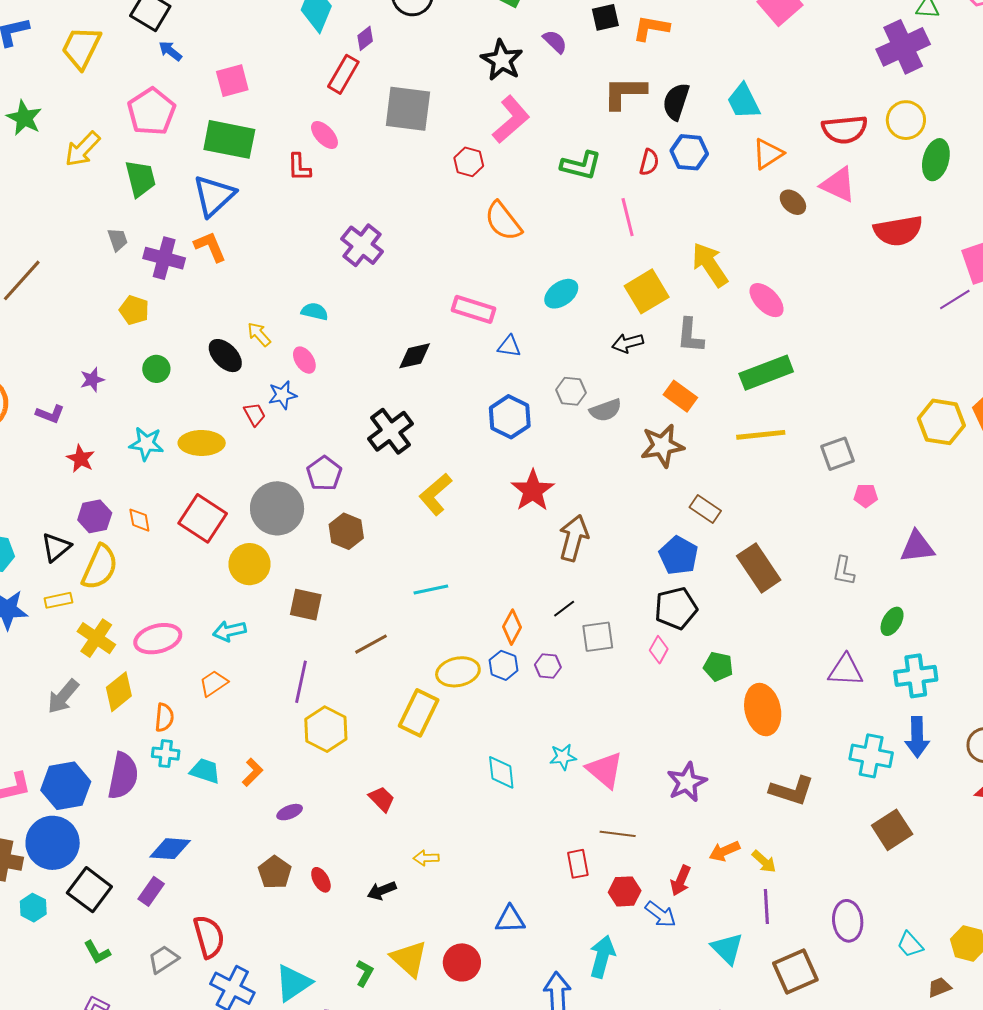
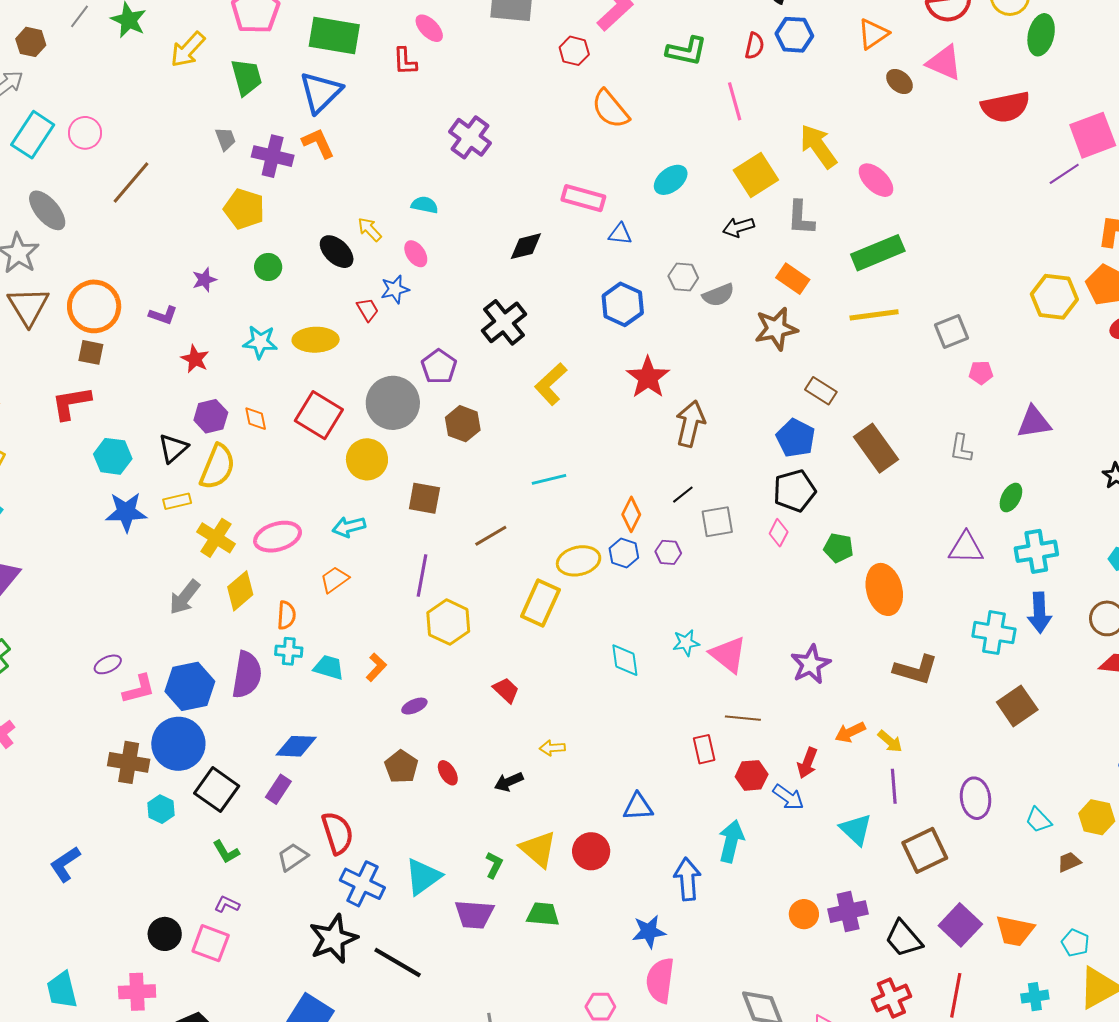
yellow pentagon: (134, 310) -> (244, 209), size x1.4

